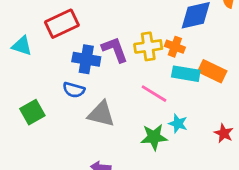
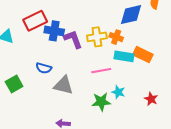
blue cross: (86, 59) -> (54, 31), moved
pink line: (154, 94) -> (101, 71), turned -42

